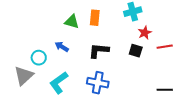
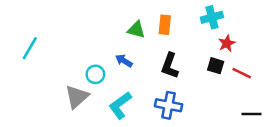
red line: (165, 47) -> (242, 73), moved, turned 35
black L-shape: (99, 51) -> (170, 66), turned -75

